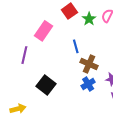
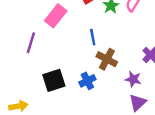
blue cross: (88, 84) -> (87, 81), moved
black square: (46, 85) -> (54, 80), turned 30

